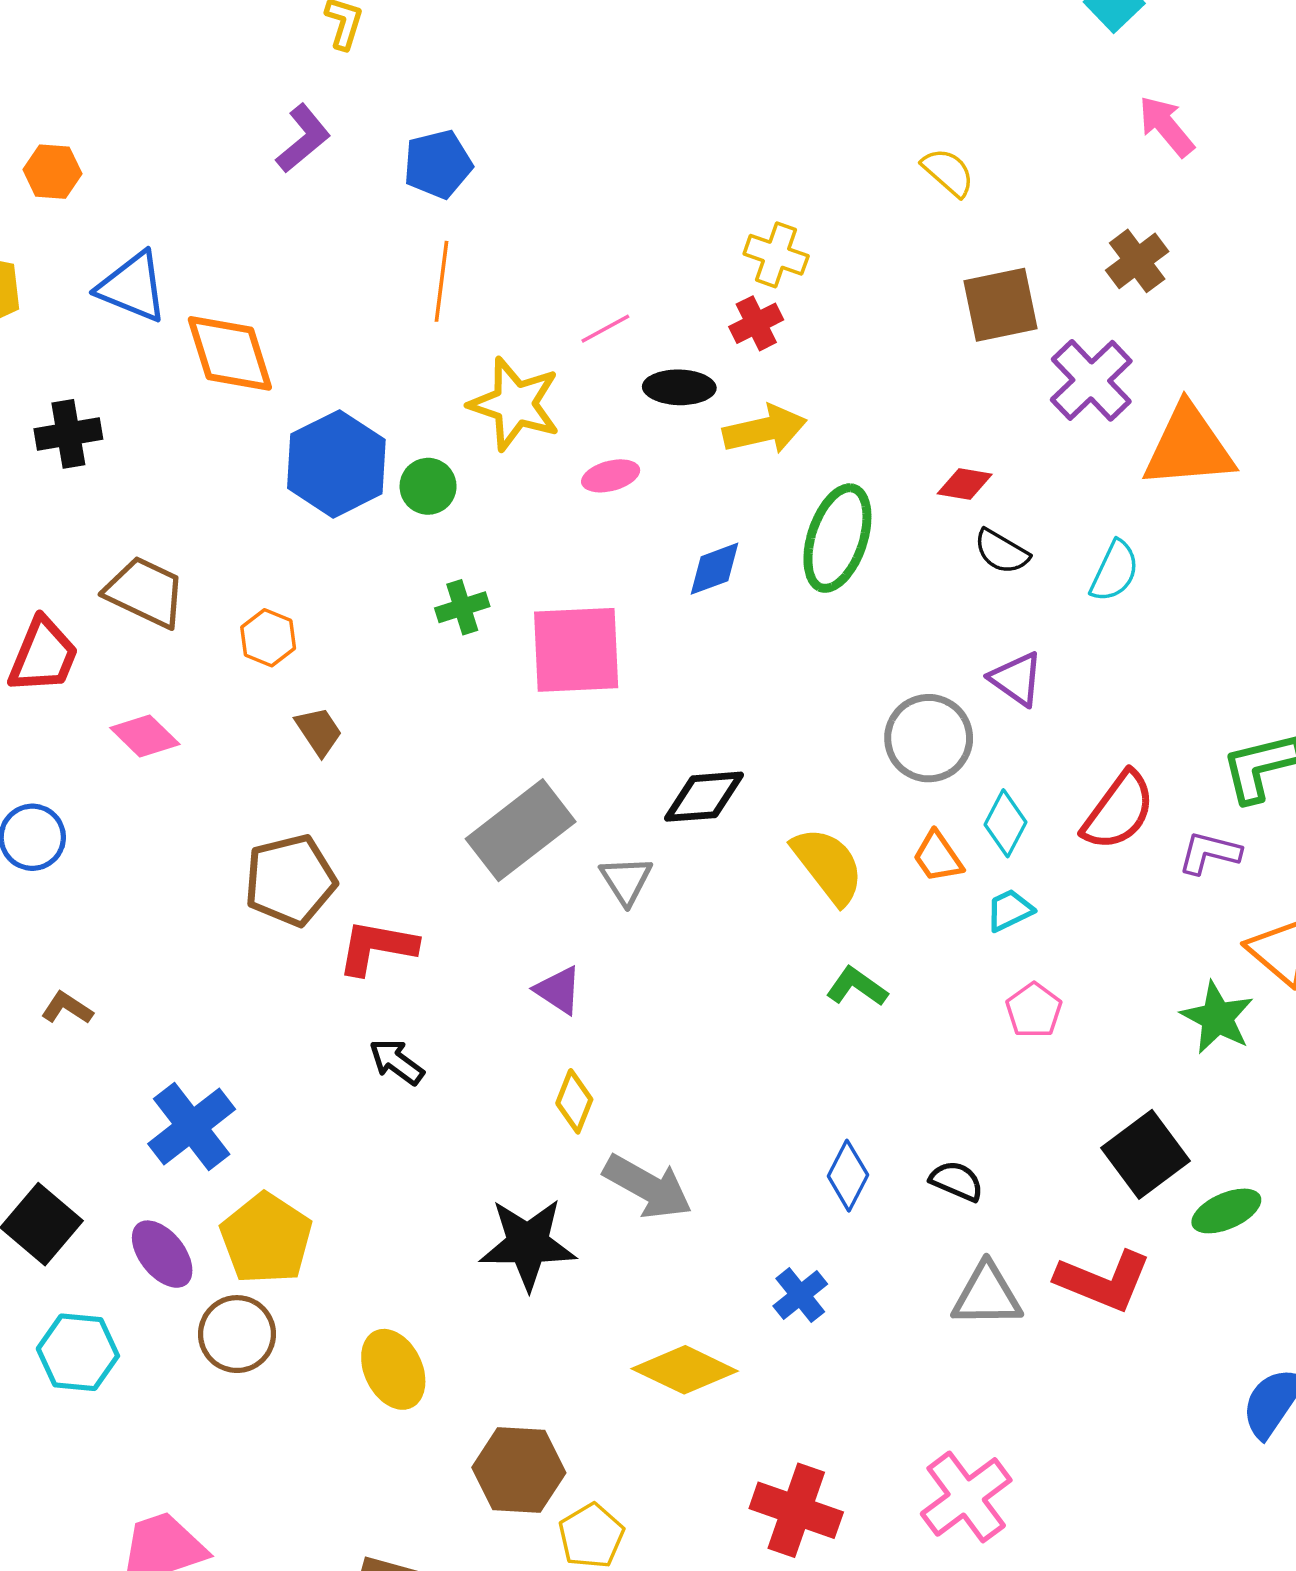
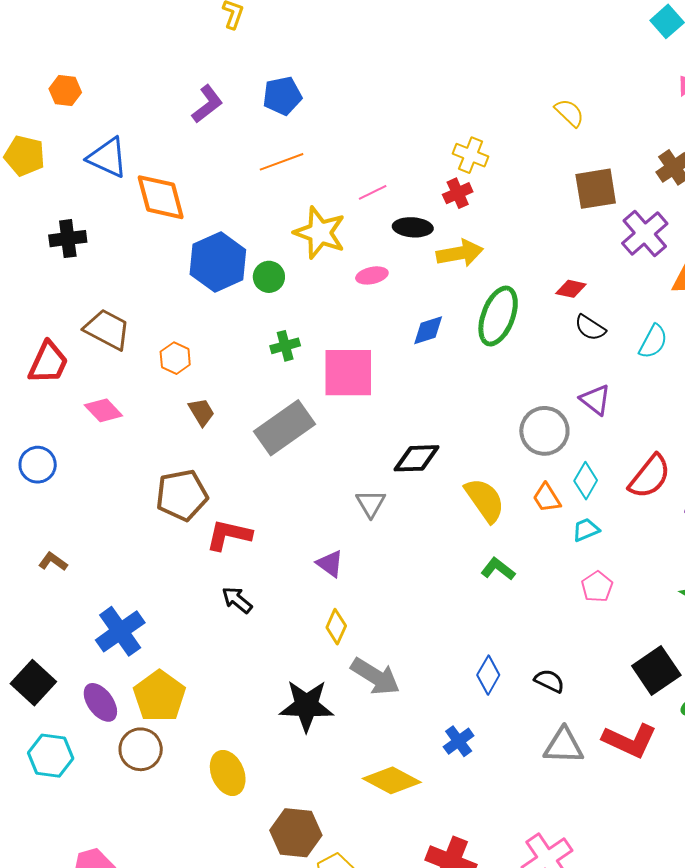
purple L-shape: (303, 139) -> (207, 104), moved
orange line: (441, 281) -> (282, 162), turned 60
gray rectangle: (521, 830) -> (284, 428), moved

